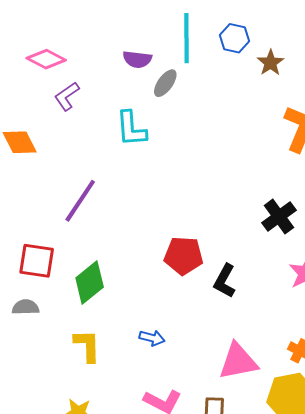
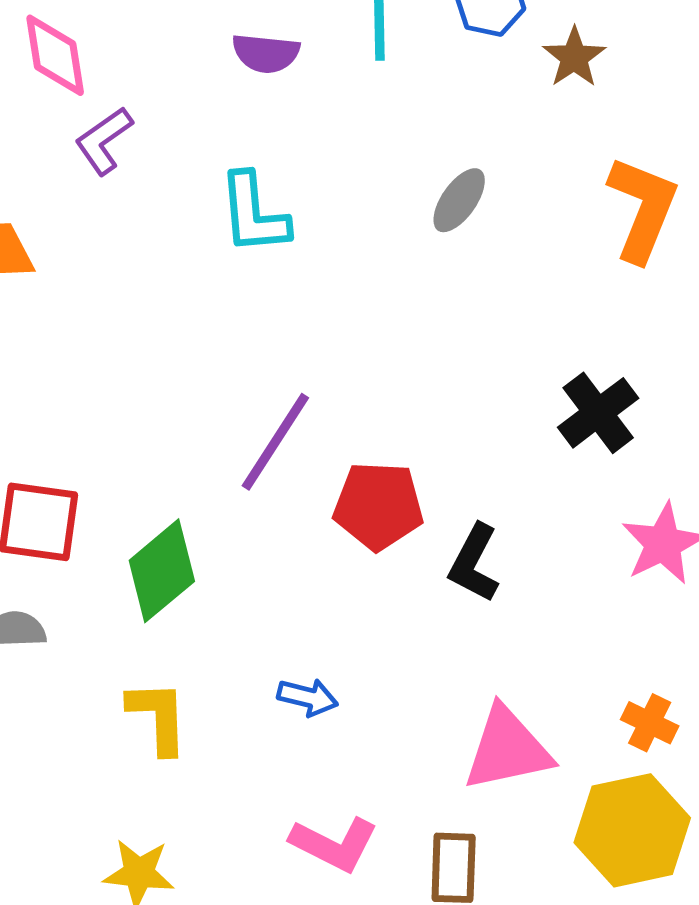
pink diamond: (46, 59) -> (55, 55), turned 54
gray ellipse: (165, 83) -> (459, 200), moved
purple line: (80, 201) -> (275, 442), moved

